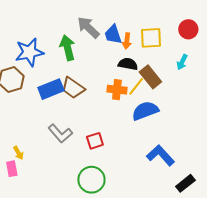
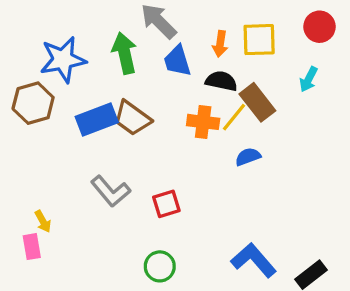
blue trapezoid: (113, 34) -> (177, 61), moved
blue semicircle: (145, 111) -> (248, 157), size x0.6
blue L-shape: (160, 155) -> (254, 260), moved
green circle: (91, 180) -> (160, 266), size x0.7

